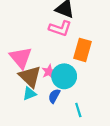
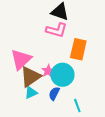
pink triangle: (21, 58) -> (21, 59), turned 30
brown triangle: (30, 77) -> (31, 77), turned 45

